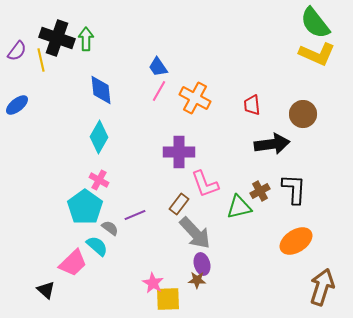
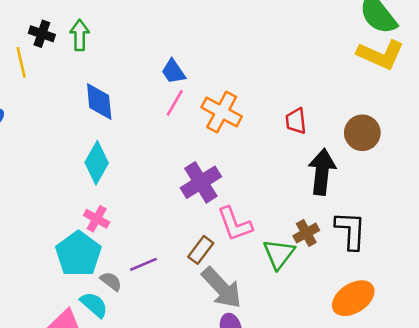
black cross: (57, 38) -> (42, 34), size x0.6
black arrow: (272, 144) -> (322, 172), turned -76
purple cross: (179, 152) -> (201, 182), turned -32
green triangle: (239, 207) -> (279, 254), turned -40

